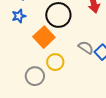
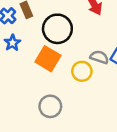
yellow circle: (55, 62) -> (82, 71), moved

